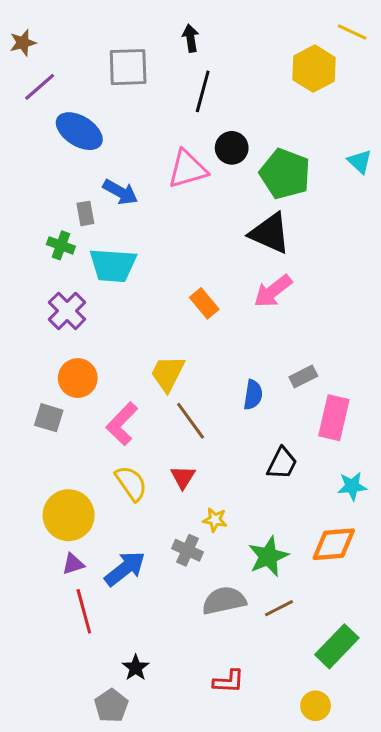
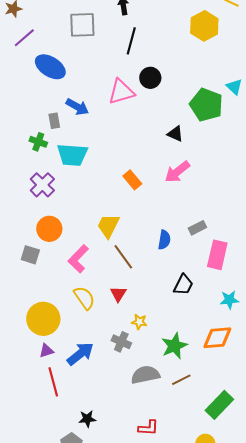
green pentagon: (285, 174) -> (206, 105), moved
black triangle: (270, 233) -> (175, 134), size x0.6
black star: (136, 668) -> (87, 419), turned 30

